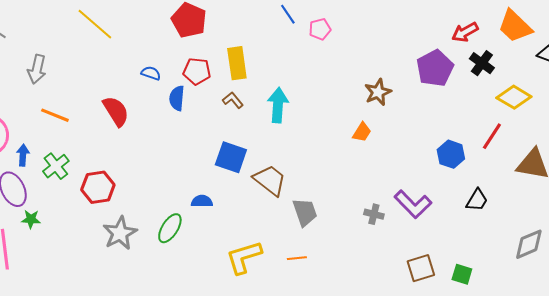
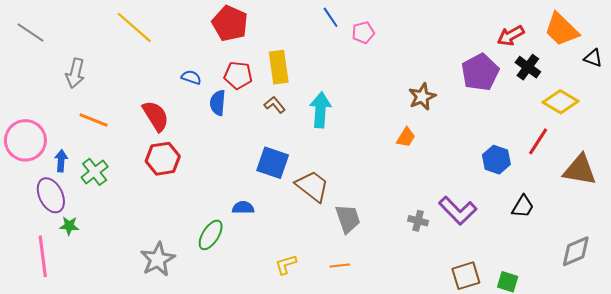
red hexagon: (98, 187) -> (163, 159), moved
gray star: (120, 233) -> (158, 259), moved
yellow L-shape: (244, 257) -> (286, 264), size x0.6

